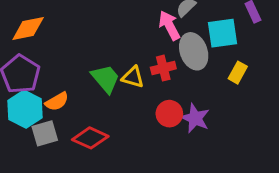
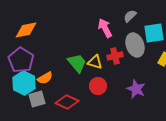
pink arrow: (169, 25) -> (105, 28), moved
red circle: (169, 114) -> (98, 86), moved

